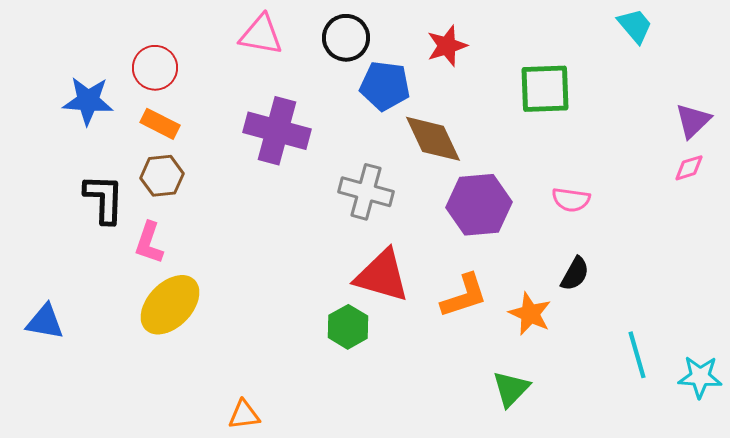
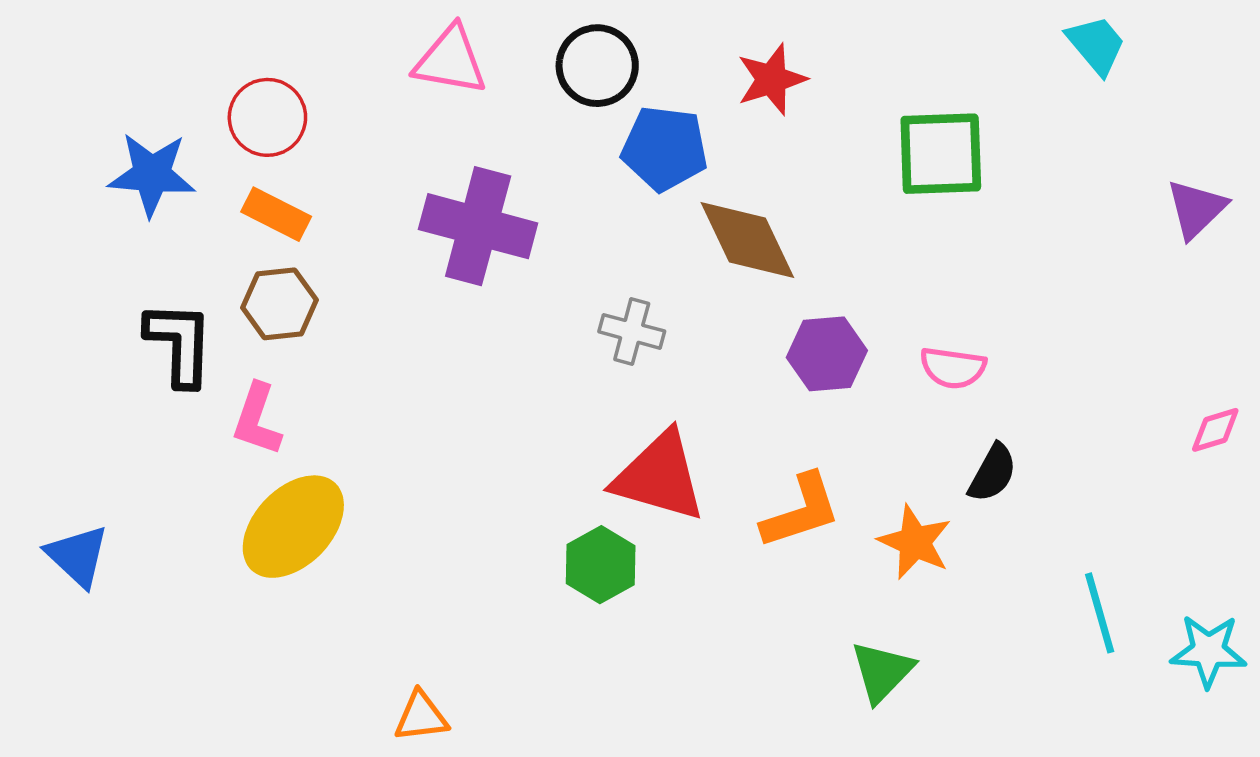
pink diamond: (689, 168) -> (1215, 430), moved
gray cross: (366, 192) -> (632, 331), size x0.7
pink semicircle: (571, 200) -> (953, 368), moved
purple hexagon: (479, 205) -> (827, 354), size x0.7
blue triangle: (45, 322) -> (78, 556), turned 33

